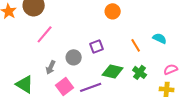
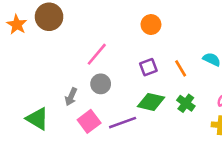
pink line: (45, 34) -> (97, 54), moved
purple square: (97, 46) -> (148, 67), moved

